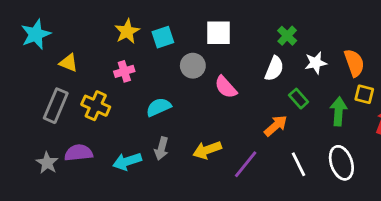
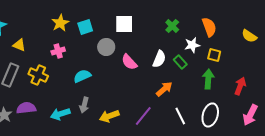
orange semicircle: (354, 63) -> (209, 27), moved
white semicircle: (274, 69) -> (159, 59), moved
yellow square: (364, 94) -> (214, 55), moved
green rectangle: (299, 99) -> (180, 62), moved
yellow arrow: (207, 150) -> (109, 116), moved
white ellipse: (341, 163) -> (210, 115), turned 35

